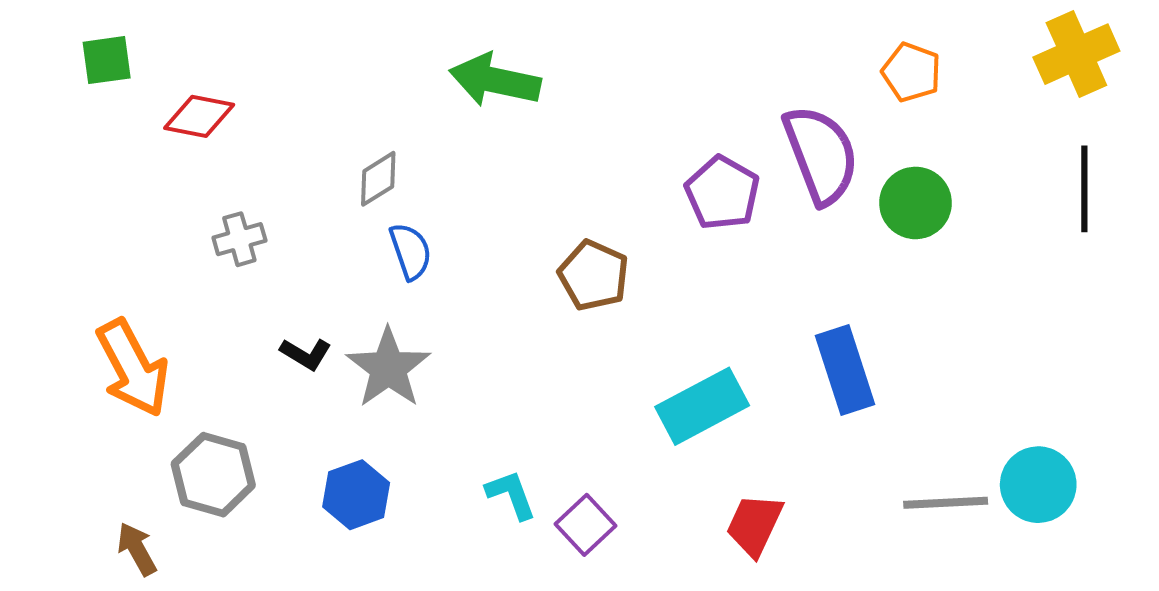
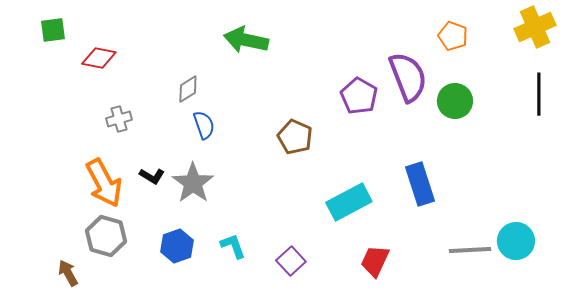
orange arrow: (133, 368) -> (104, 183), moved
cyan L-shape: (511, 495) -> (233, 246), moved

